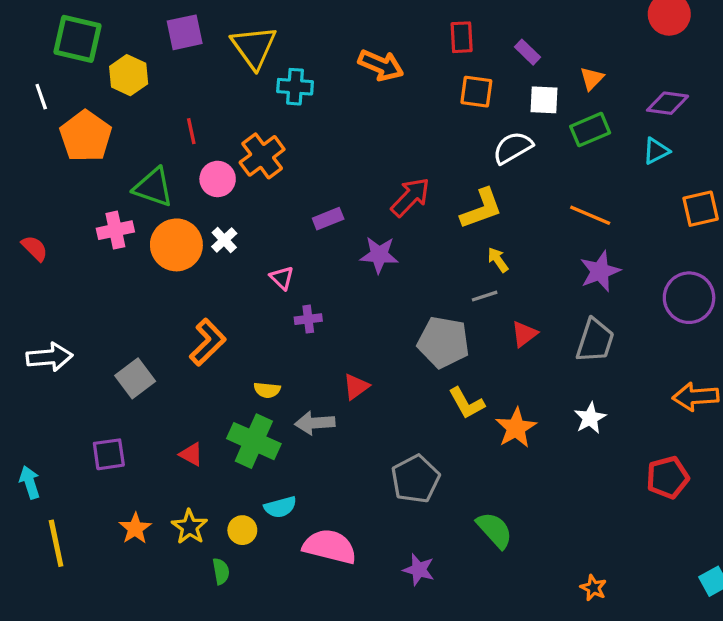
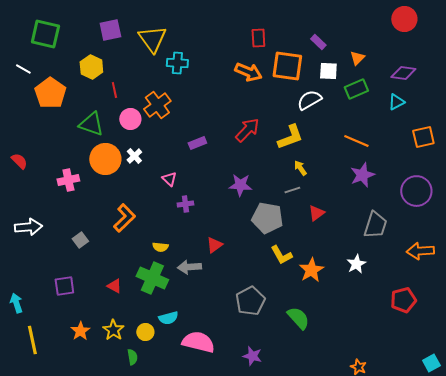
red rectangle: (462, 37) -> (258, 38), moved
orange arrow: (381, 65) -> (248, 72), moved
yellow hexagon: (129, 75) -> (91, 67), moved
orange square: (476, 92) -> (287, 66), size x1.5
white line: (41, 97) -> (23, 69), turned -42
pink cross: (115, 230) -> (68, 180), moved
purple star: (379, 255) -> (240, 185), moved
gray trapezoid: (595, 341) -> (375, 225), moved
gray square: (135, 378) -> (80, 240), size x0.7
green semicircle: (495, 530) -> (298, 318), moved

